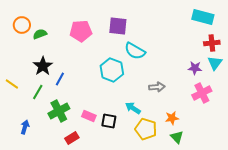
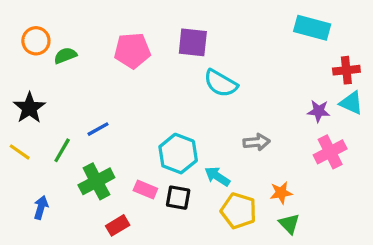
cyan rectangle: (203, 17) -> (312, 28), moved
cyan triangle: (215, 63) -> (351, 103), turned -42
black star: (43, 66) -> (29, 108), moved
cyan hexagon: (112, 70) -> (178, 154), moved
blue line: (60, 79) -> (98, 129), turned 32
yellow line: (12, 84) -> (20, 152), moved

